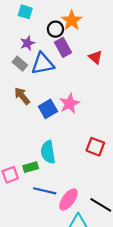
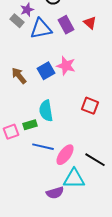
purple rectangle: (63, 47) -> (66, 25), moved
gray rectangle: (20, 64) -> (17, 21), moved
brown arrow: (22, 96) -> (19, 76), moved
pink star: (69, 104) -> (66, 66), turned -30

